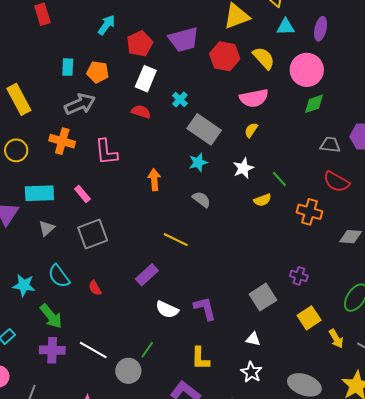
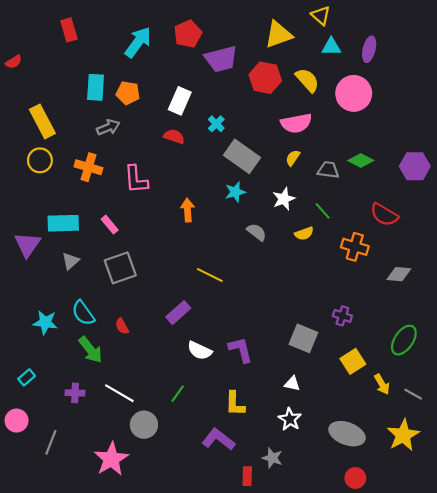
cyan arrow: (107, 25) -> (138, 42), size x1.4
red pentagon: (140, 44) -> (188, 34), moved
cyan rectangle: (68, 67) -> (96, 87), size x1.4
gray arrow: (80, 104) -> (108, 127), size x0.7
green diamond: (314, 104) -> (361, 160), moved, turned 45
gray trapezoid: (330, 145) -> (328, 170), moved
yellow circle: (16, 150) -> (40, 160), moved
gray semicircle: (201, 199) -> (257, 232), moved
gray square: (263, 297) -> (303, 338), turned -36
green arrow: (51, 316) -> (90, 350), moved
purple cross: (52, 350) -> (75, 393), size x0.7
gray circle: (128, 371) -> (144, 425), moved

